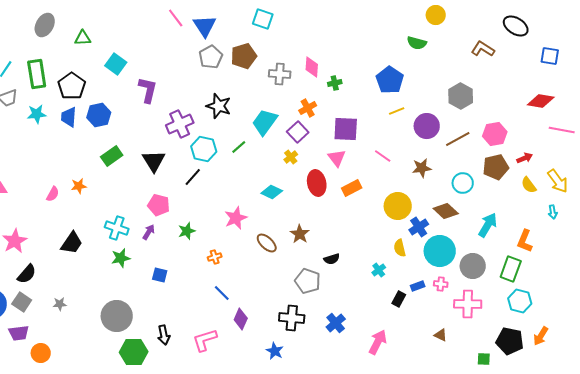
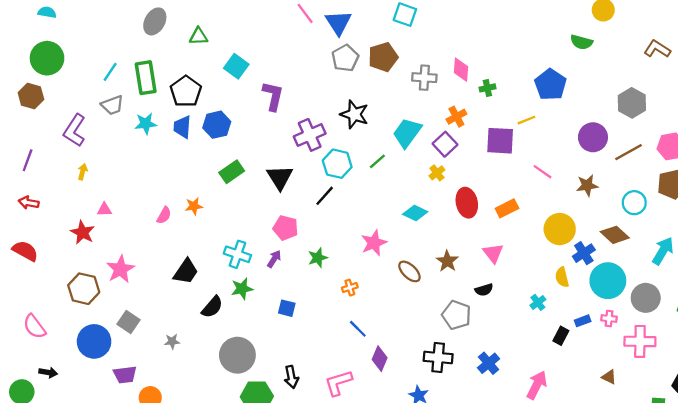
yellow line: (397, 111) -> (526, 120), moved
pink triangle: (337, 158) -> (493, 253), moved
black semicircle: (27, 274) -> (212, 307), moved
gray square: (22, 302) -> (128, 322), moved

